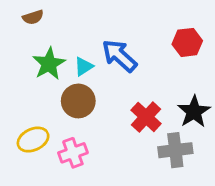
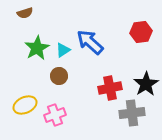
brown circle: (78, 101) -> (59, 76), size x0.7
red cross: (146, 117) -> (110, 88), turned 35

